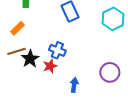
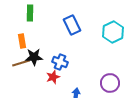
orange rectangle: (18, 28) -> (22, 41), turned -56
black star: (30, 59) -> (34, 57), moved, turned 30

